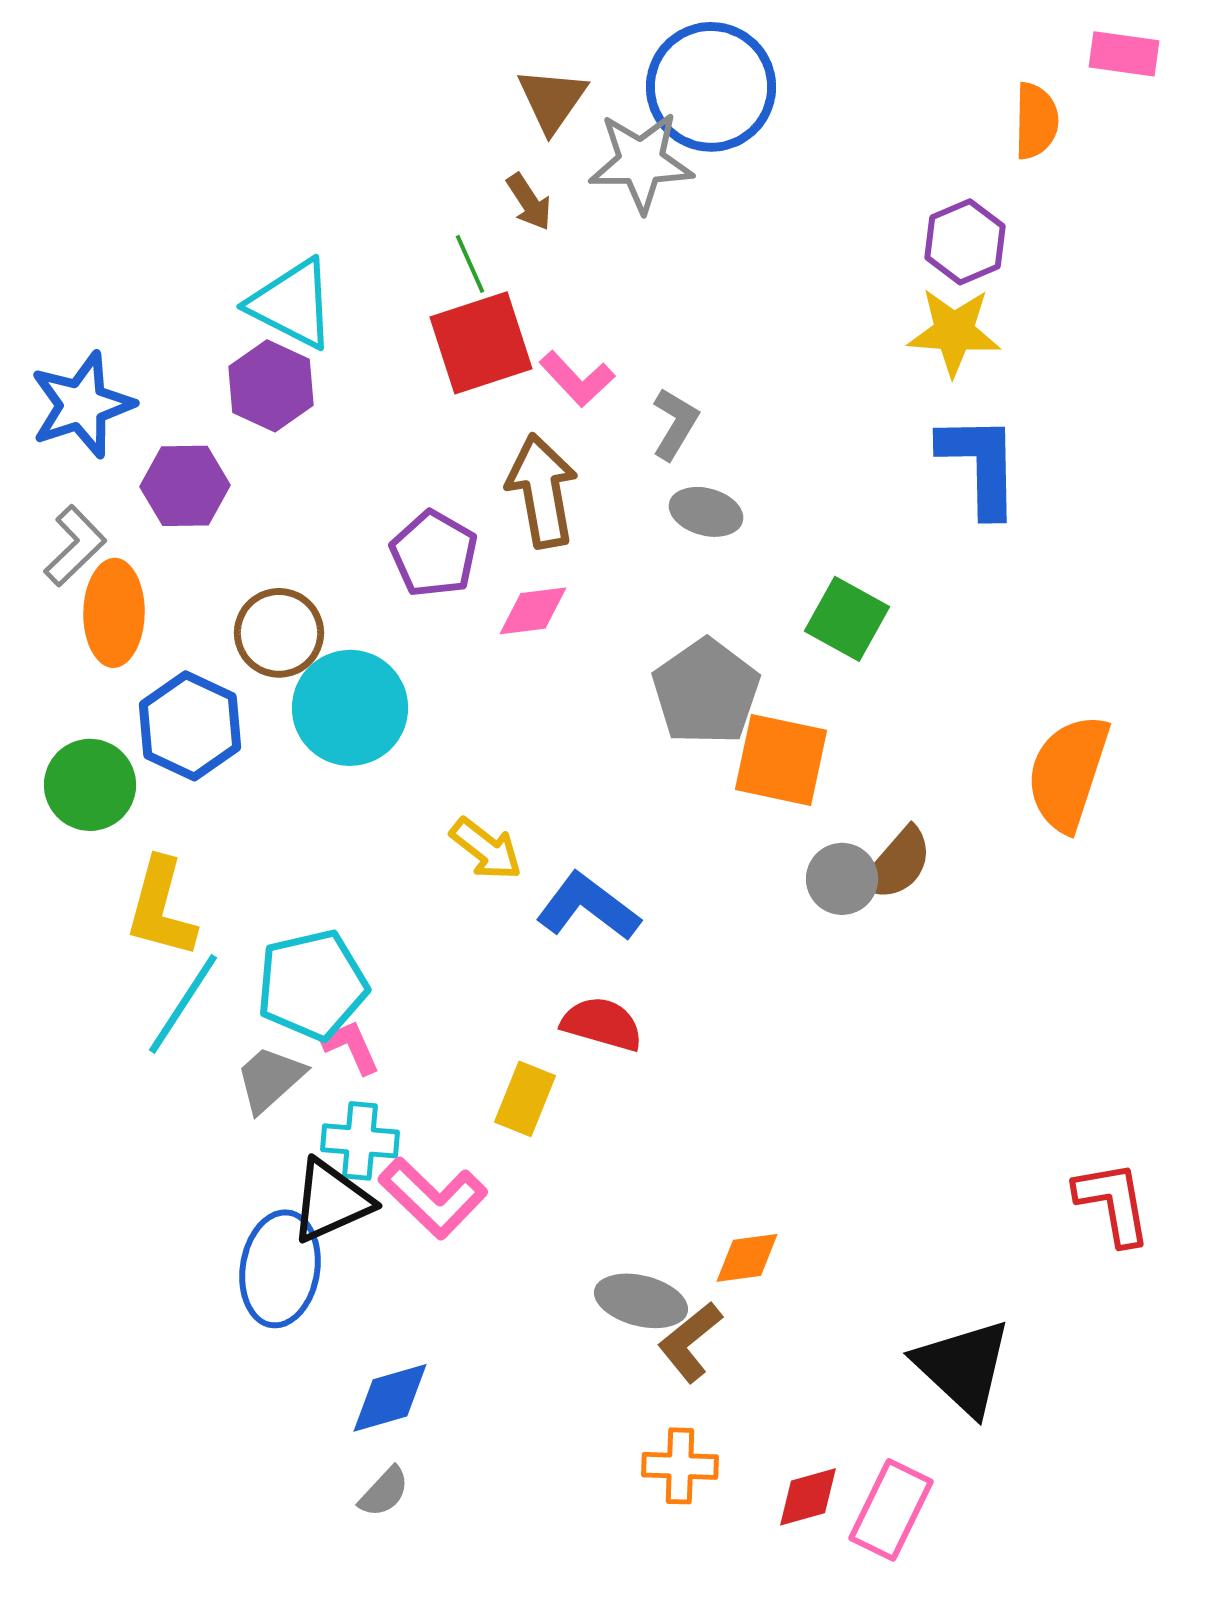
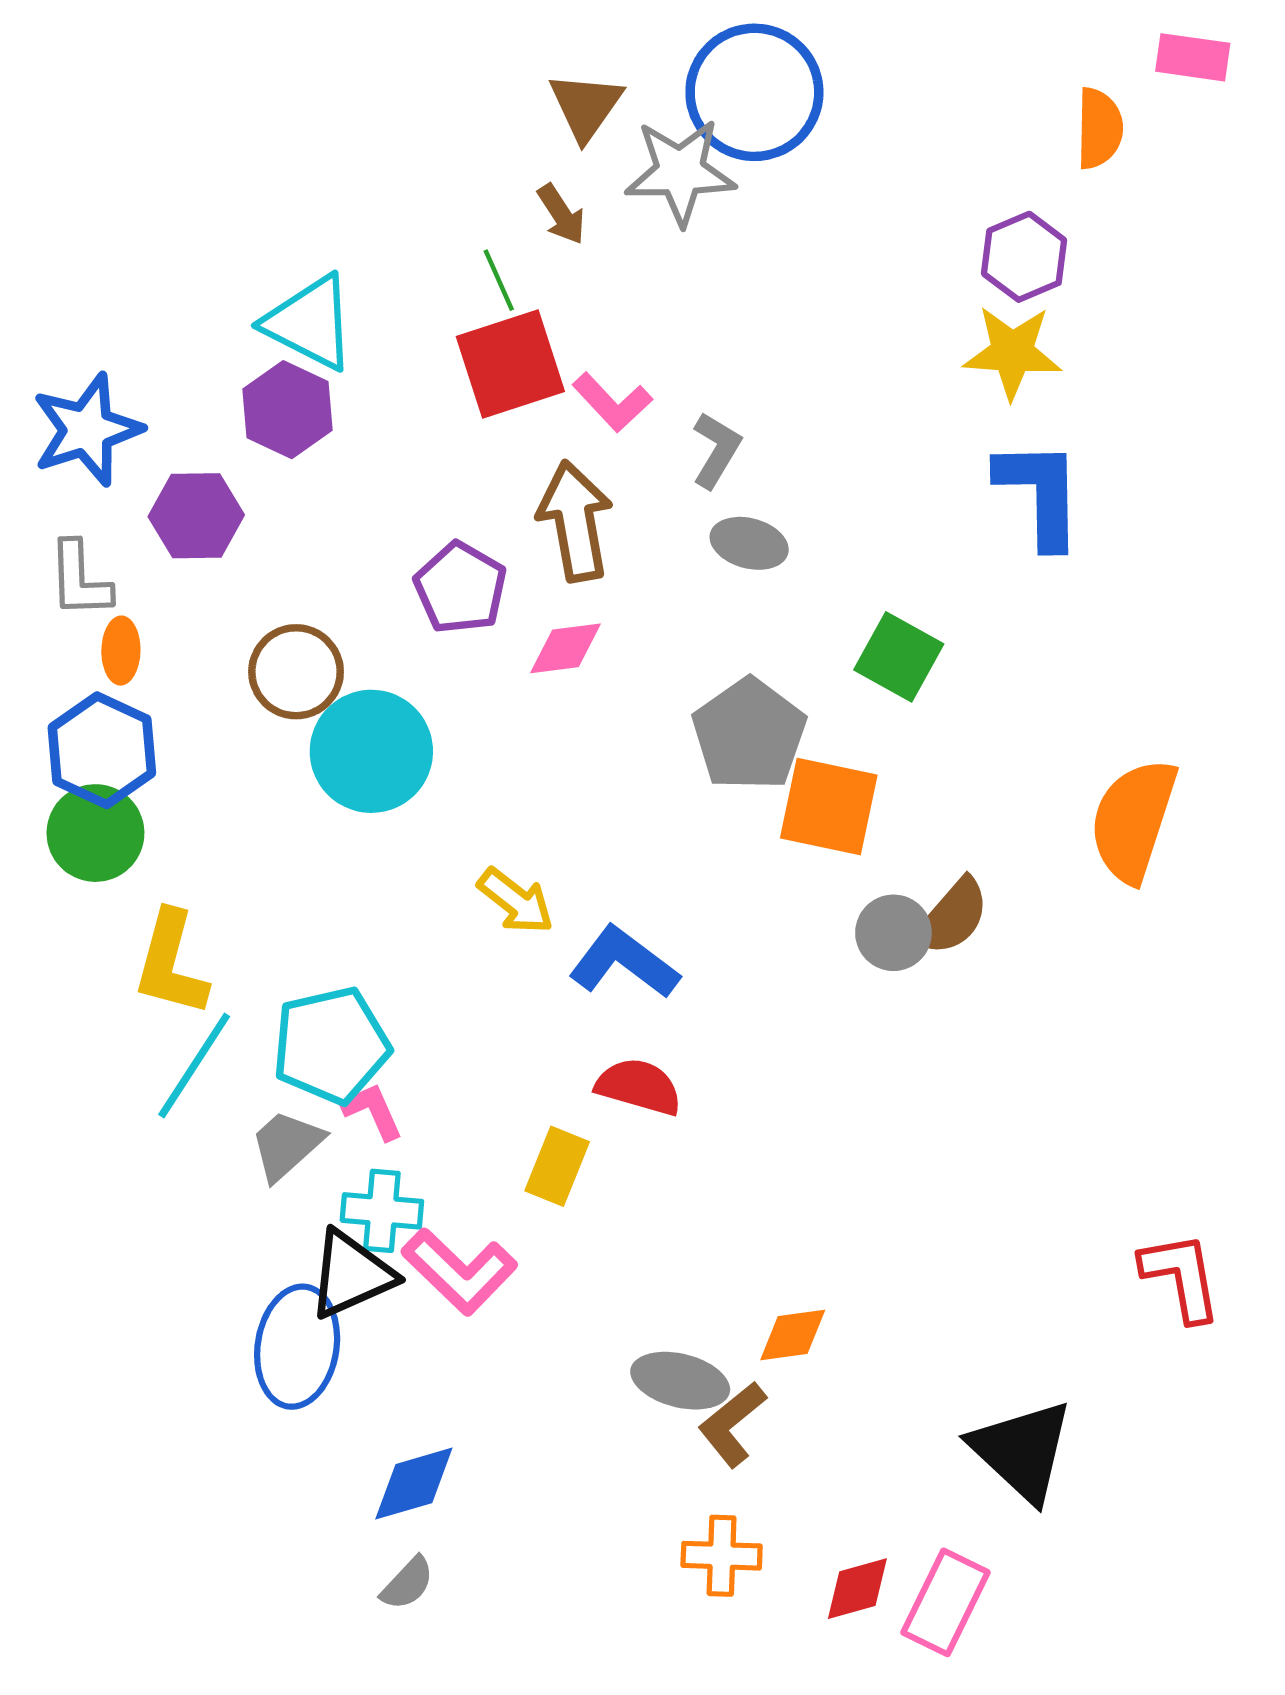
gray L-shape: (75, 546) -> (80, 579), turned 132
orange ellipse: (114, 613) -> (121, 651), size x0.6
blue hexagon: (190, 726) -> (102, 750), moved

